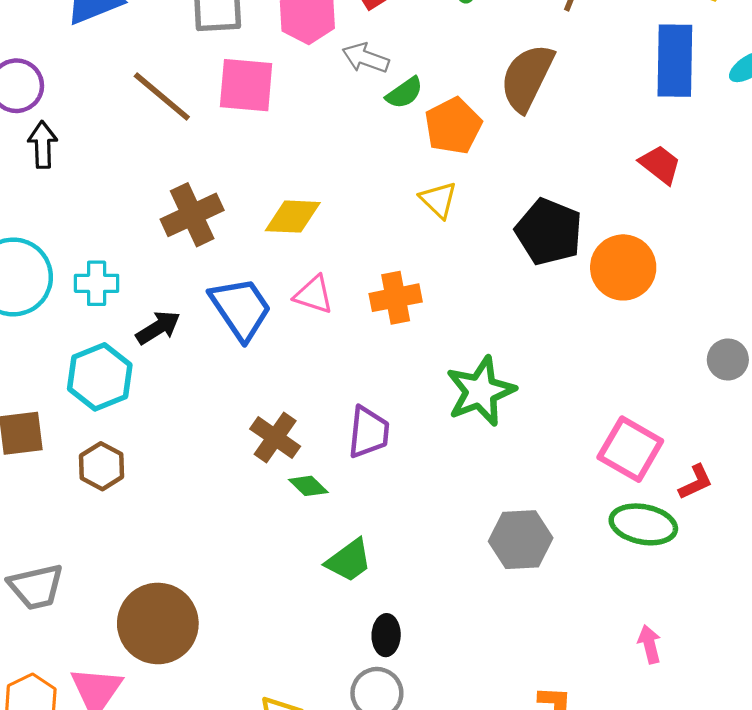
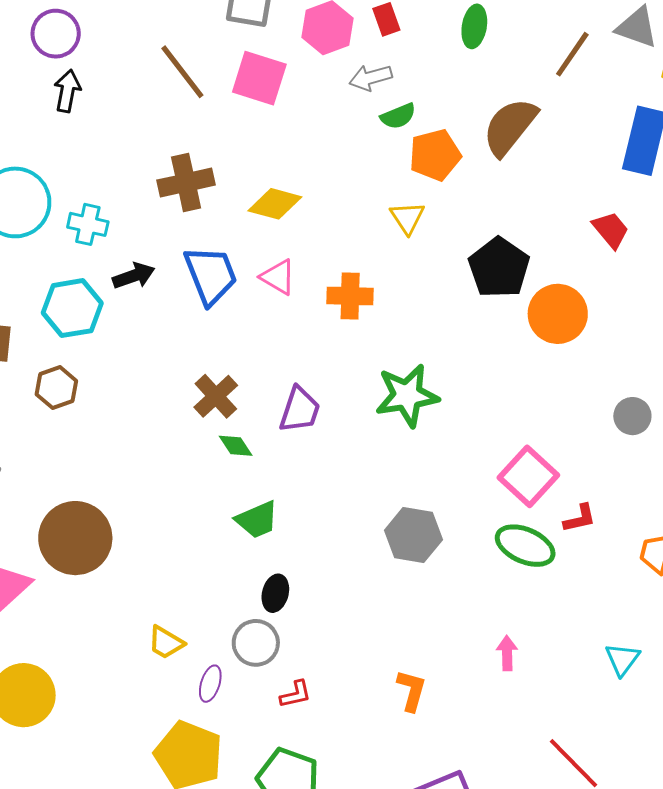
gray arrow: (366, 58) -> (371, 78), turned -48

